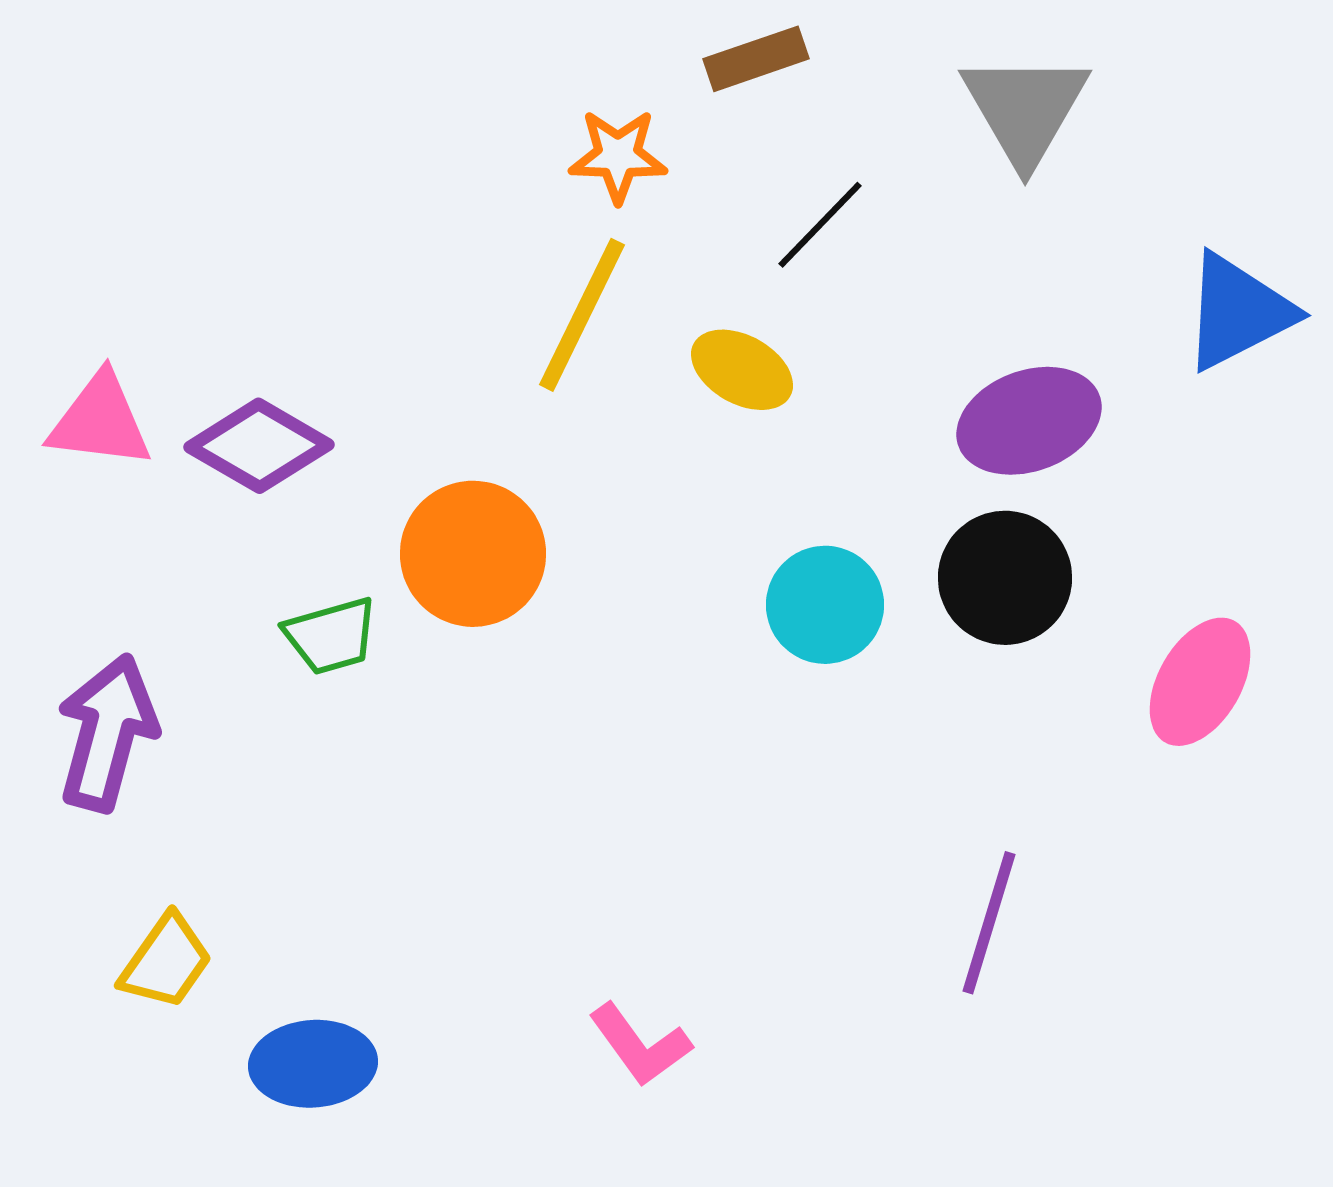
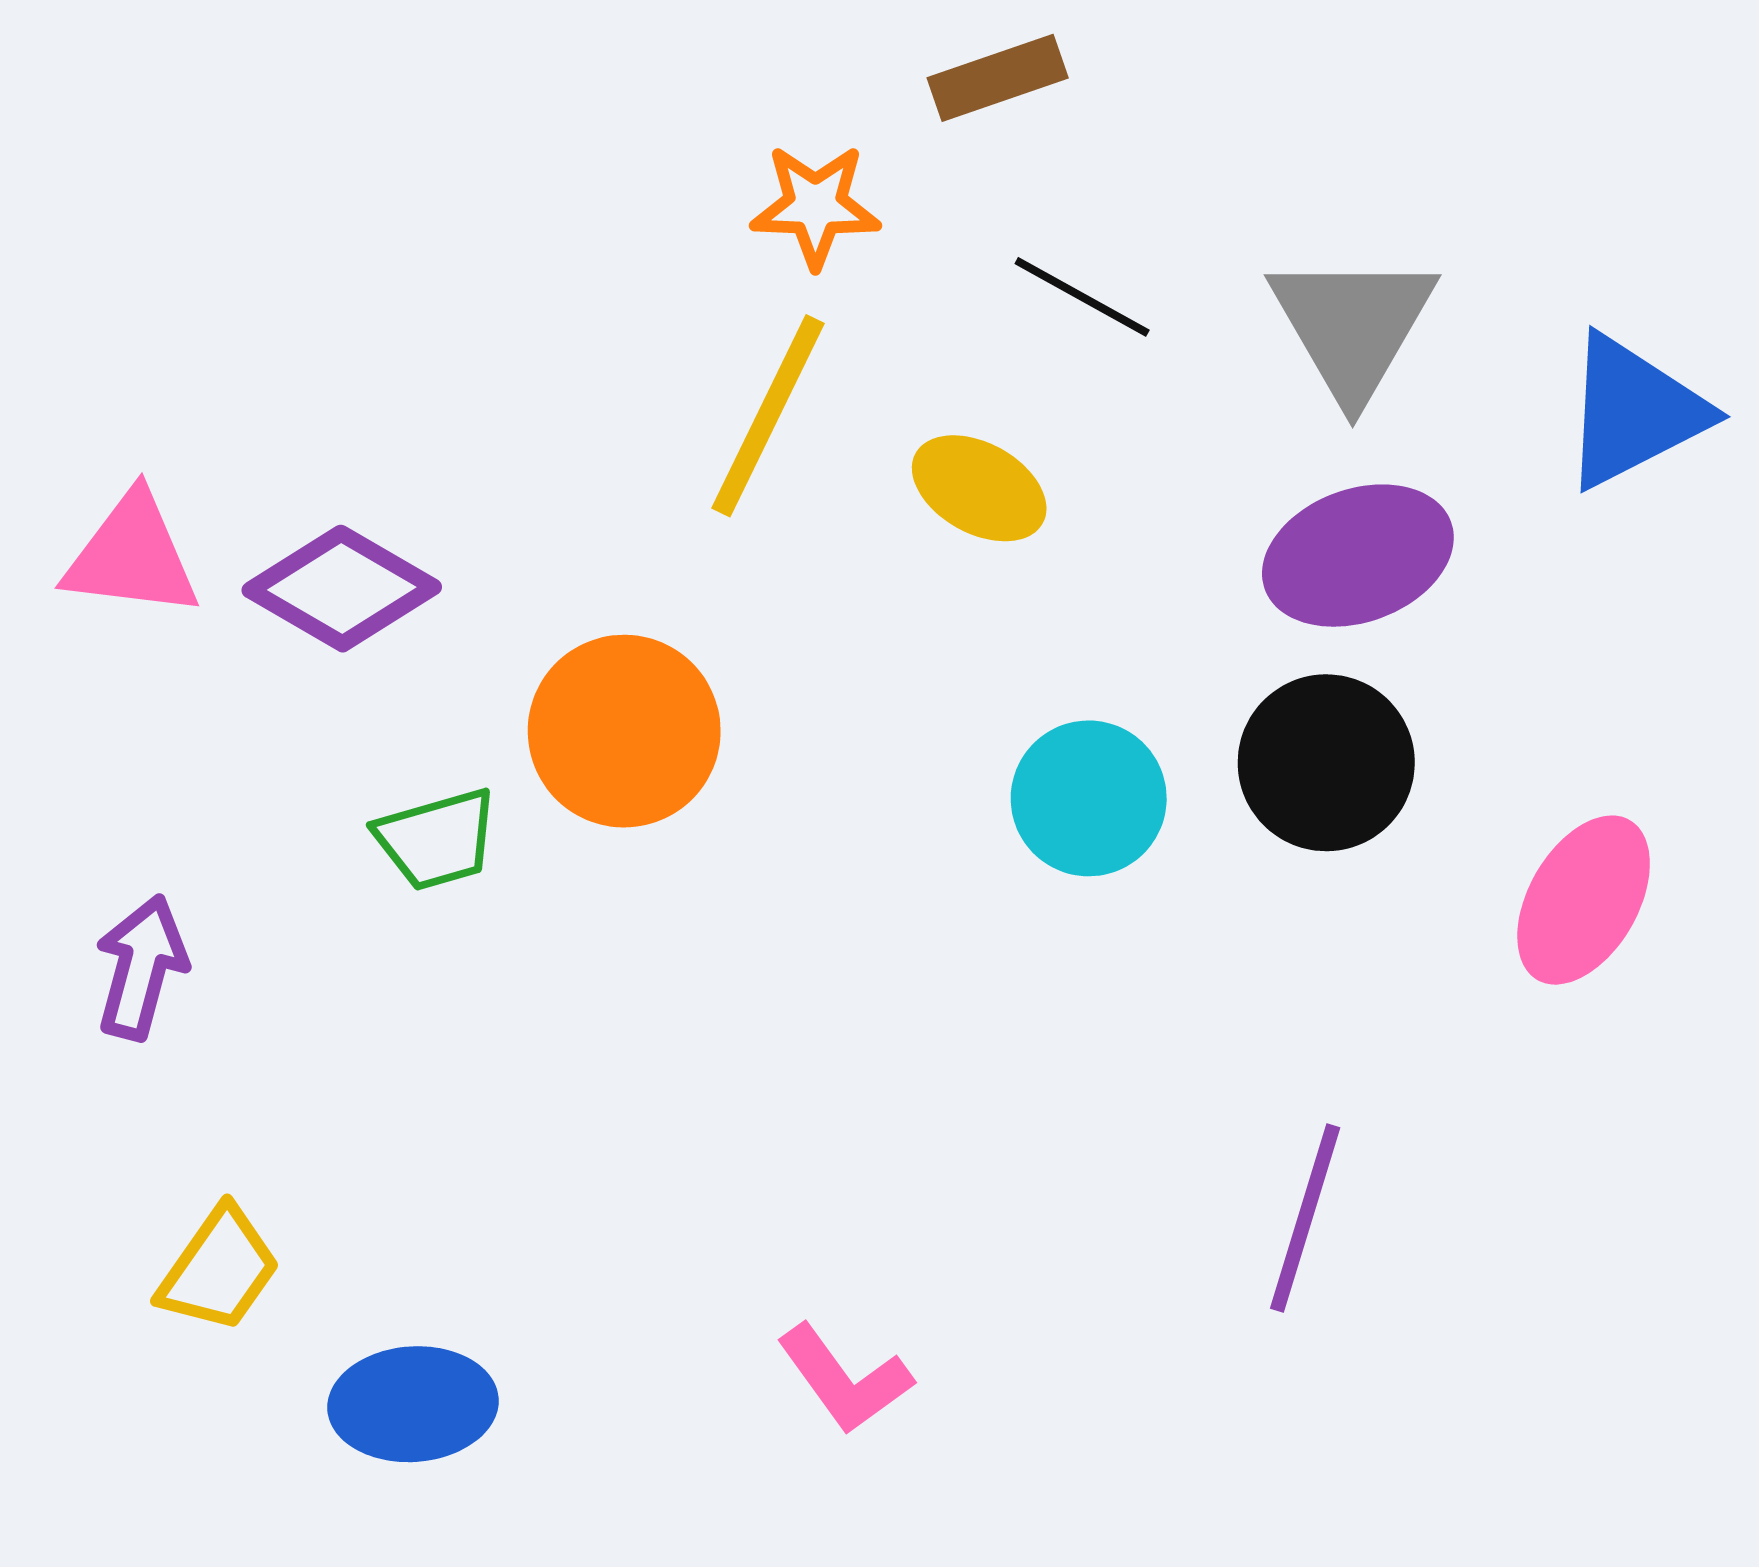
gray triangle: (1025, 109) -> (1353, 326), moved
black line: (820, 225) -> (1082, 297), turned 75
purple arrow: (107, 733) -> (141, 967), size x0.7

